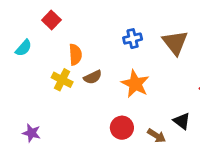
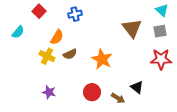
blue cross: (133, 39) -> (75, 14), moved
orange semicircle: (75, 55) -> (57, 37), turned 35
purple star: (31, 133) -> (49, 92), moved

